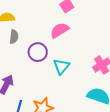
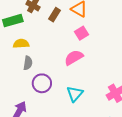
purple circle: (38, 52) -> (42, 83), moved

